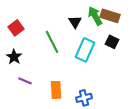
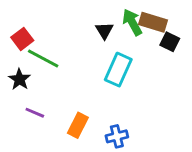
green line: (52, 42) -> (43, 58), moved, turned -35
black square: (112, 42) -> (170, 42), moved
orange rectangle: (56, 90) -> (78, 125), turned 30

